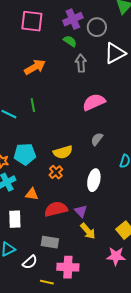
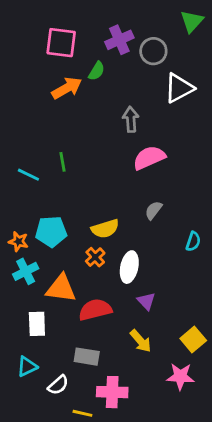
green semicircle: (70, 41) -> (97, 71), moved, turned 88
gray arrow: (81, 63) -> (131, 119), moved
orange arrow: (35, 67) -> (67, 88), moved
white ellipse: (94, 180) -> (129, 267), moved
orange triangle: (32, 194) -> (61, 288), size x1.6
purple triangle: (81, 211) -> (146, 301), moved

